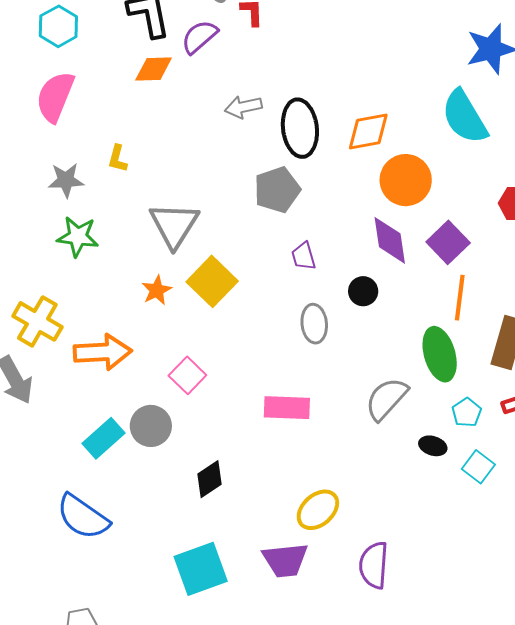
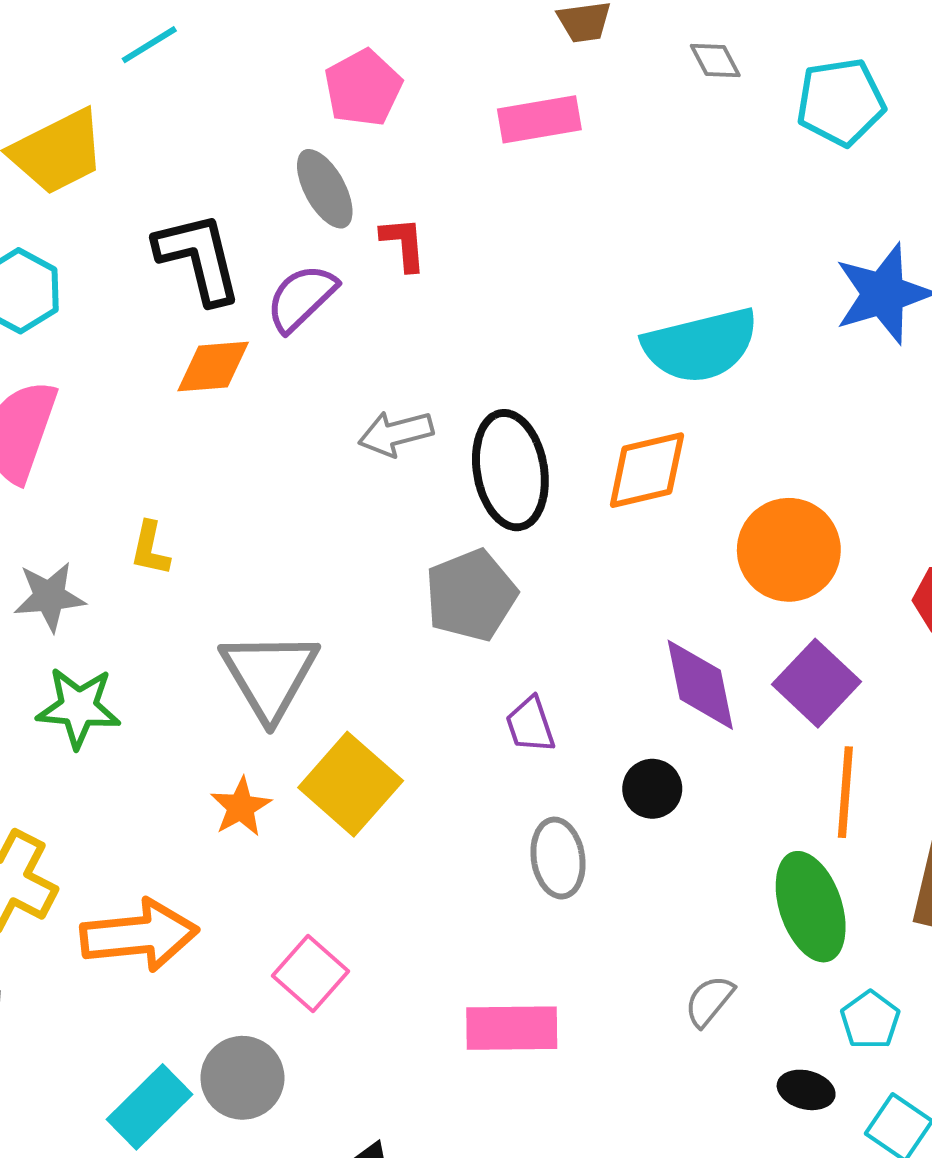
cyan semicircle: (465, 117) -> (701, 345), moved, turned -70
orange circle: (406, 180) -> (789, 550), moved
gray semicircle: (387, 399) -> (709, 1001), size x0.6

